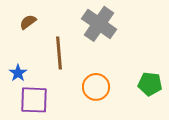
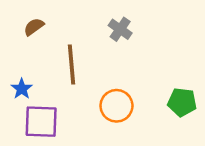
gray cross: (99, 24) -> (120, 29), size x0.6

